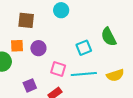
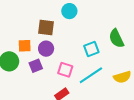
brown square: (26, 20) -> (46, 28), moved
cyan line: (84, 74) -> (91, 75), turned -30
purple square: (30, 85) -> (36, 66), moved

